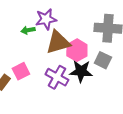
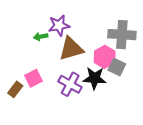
pink hexagon: (77, 50) -> (105, 57), moved

